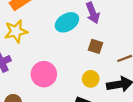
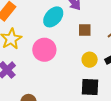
pink circle: (44, 74) -> (44, 50), moved

